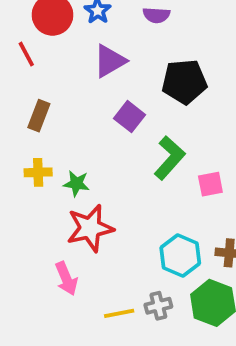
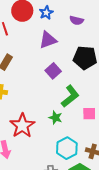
green star: (76, 184) -> (55, 118), moved
red star: (90, 228) -> (22, 126), turned -30

